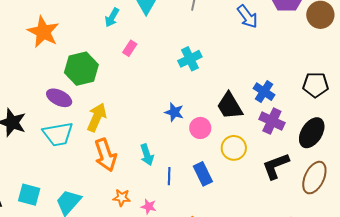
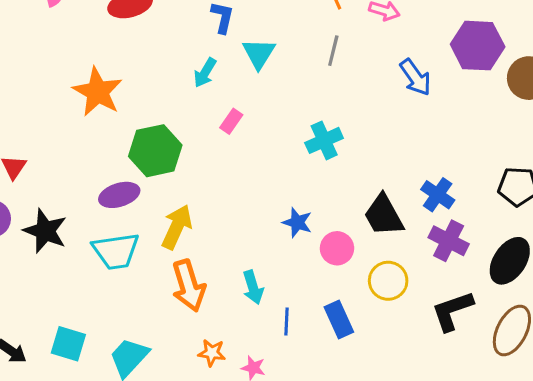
purple ellipse: (59, 98) -> (119, 195), turned -45

